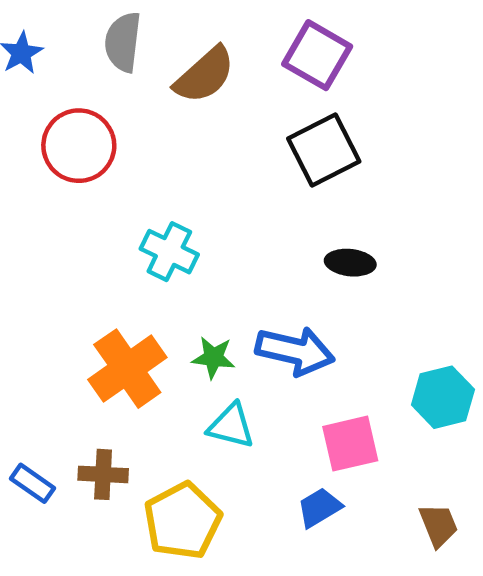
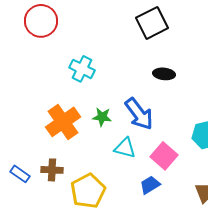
blue arrow: (295, 351) -> (139, 114), turned 40
cyan triangle: (231, 426) -> (125, 148), moved
pink square: (350, 444) -> (164, 156), turned -36

